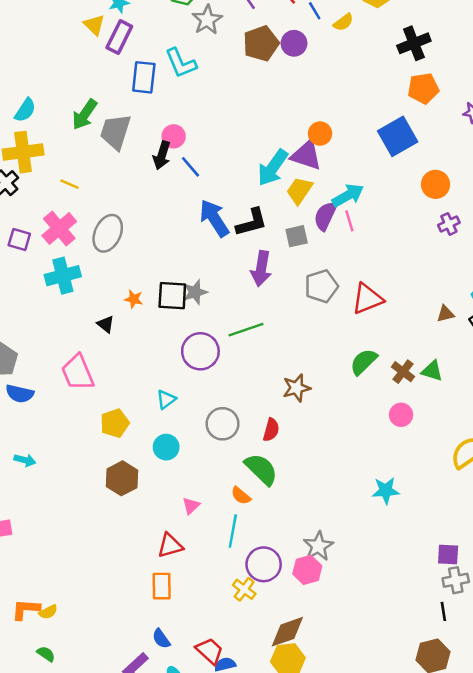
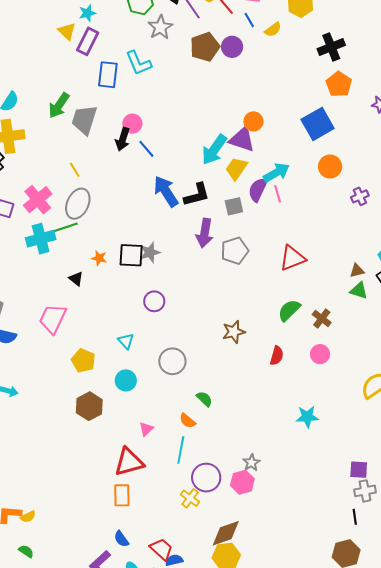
orange pentagon: (423, 88) -> (339, 84), turned -30
yellow line: (70, 184) -> (75, 170), moved, turned 35
orange circle: (436, 184) -> (330, 167), moved
gray pentagon: (321, 286) -> (235, 251), moved
green line: (246, 330) -> (63, 228), moved
purple circle: (200, 351) -> (154, 301), size x0.7
green triangle: (432, 371) -> (359, 291), moved
pink trapezoid: (78, 373) -> (53, 319), turned 48
cyan triangle: (166, 399) -> (126, 341), turned -36
yellow pentagon: (115, 423) -> (83, 361), turned -30
red semicircle: (271, 430) -> (277, 356), moved
green semicircle: (261, 469) -> (204, 399), size x0.6
red triangle: (170, 546) -> (129, 462), size x1.4
gray star: (318, 546) -> (251, 463), size x0.7

